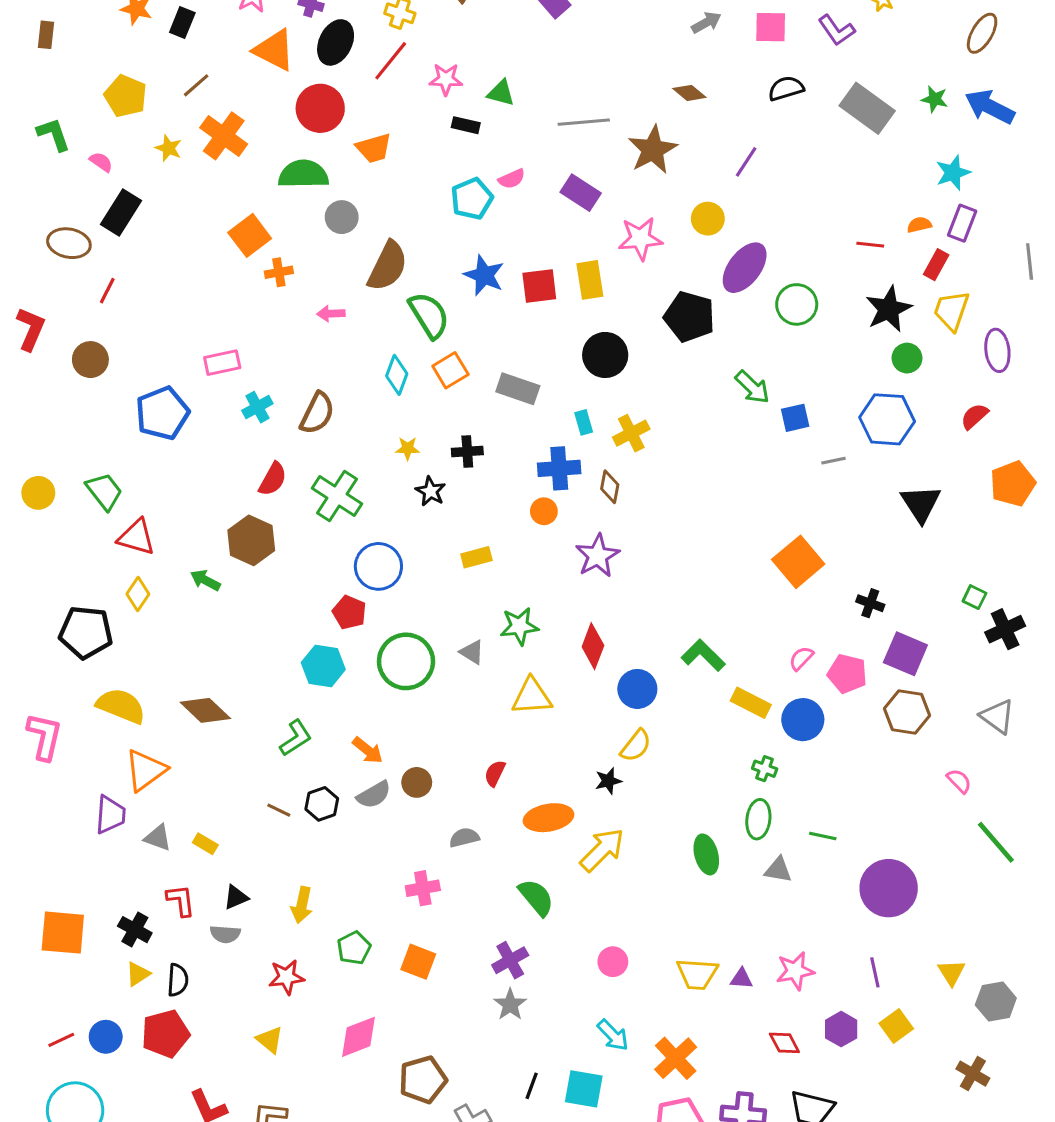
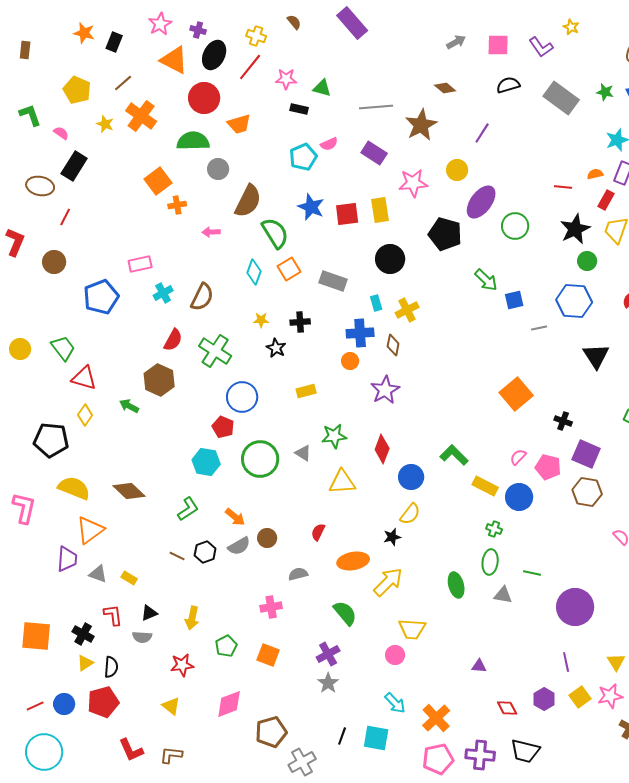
pink star: (795, 971) -> (610, 696), moved
yellow trapezoid: (697, 974) -> (412, 629), moved

